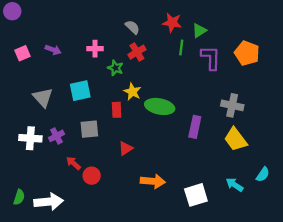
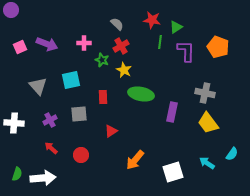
purple arrow: (53, 50) -> (47, 44), size x1.5
yellow star: (132, 92) -> (124, 70), moved
white cross: (30, 138) -> (14, 123), moved
red arrow: (73, 163) -> (51, 148), moved
orange arrow: (153, 181) -> (135, 160), turned 125

